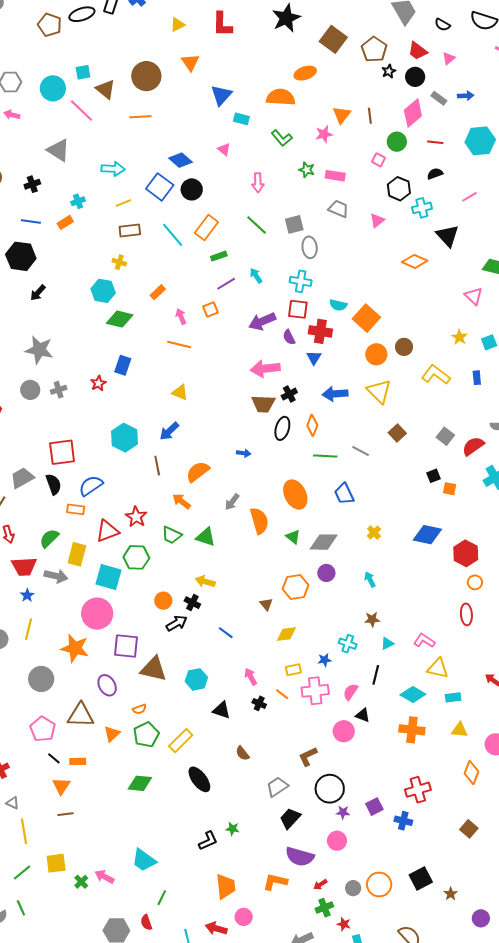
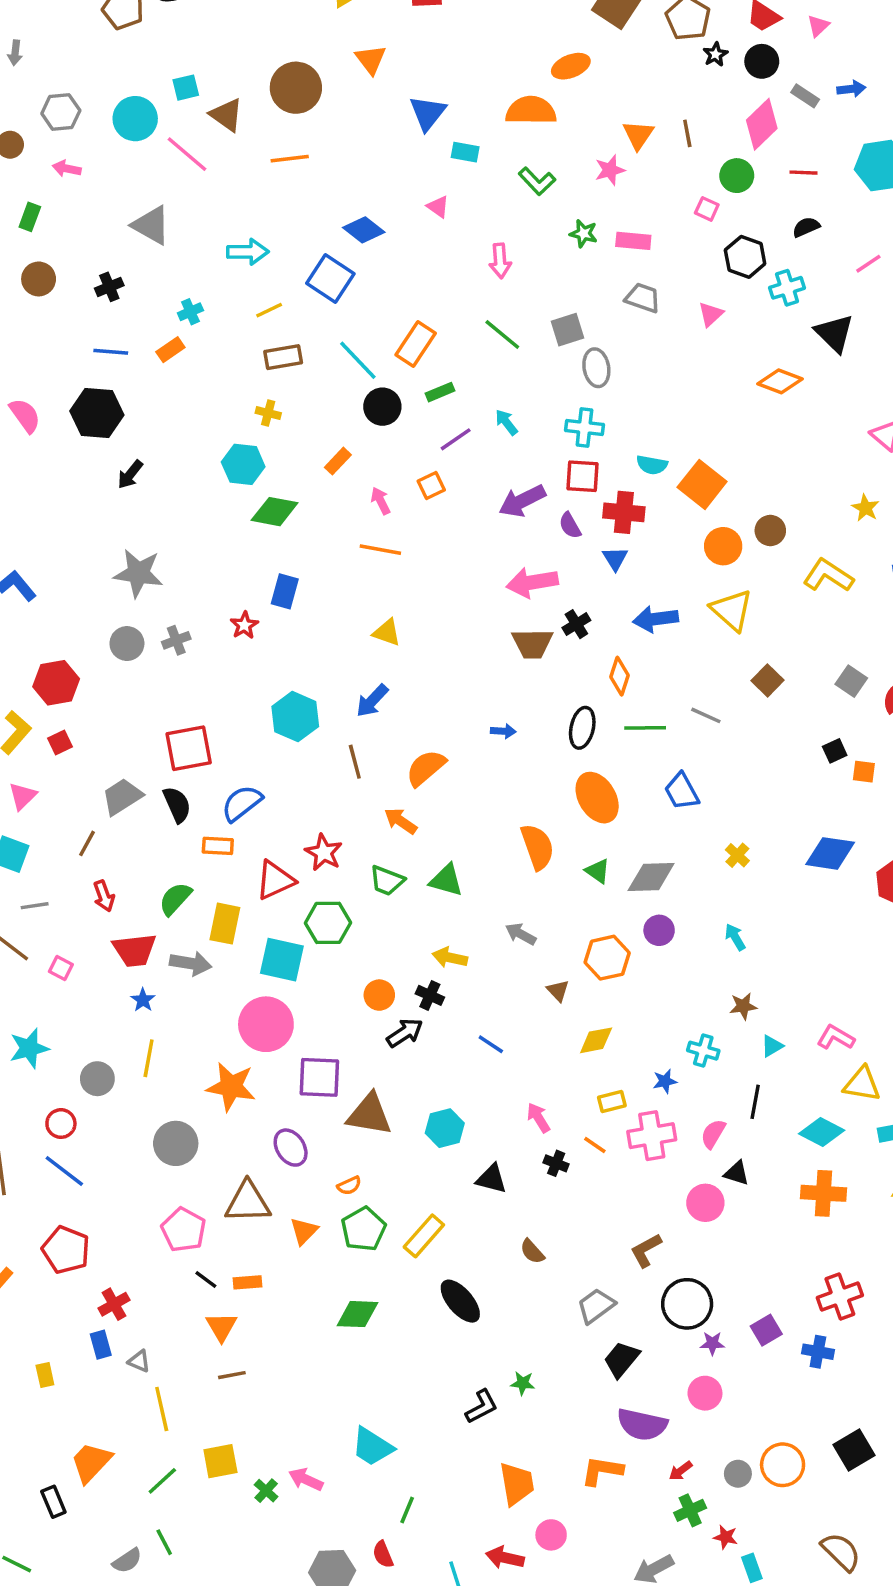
black circle: (192, 189) -> (382, 407), moved
black ellipse: (282, 428) -> (582, 728), moved
gray arrow: (232, 502) -> (521, 934), moved, turned 84

